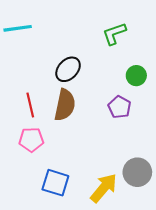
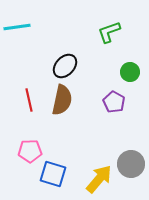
pink pentagon: (31, 140) -> (30, 151), moved

